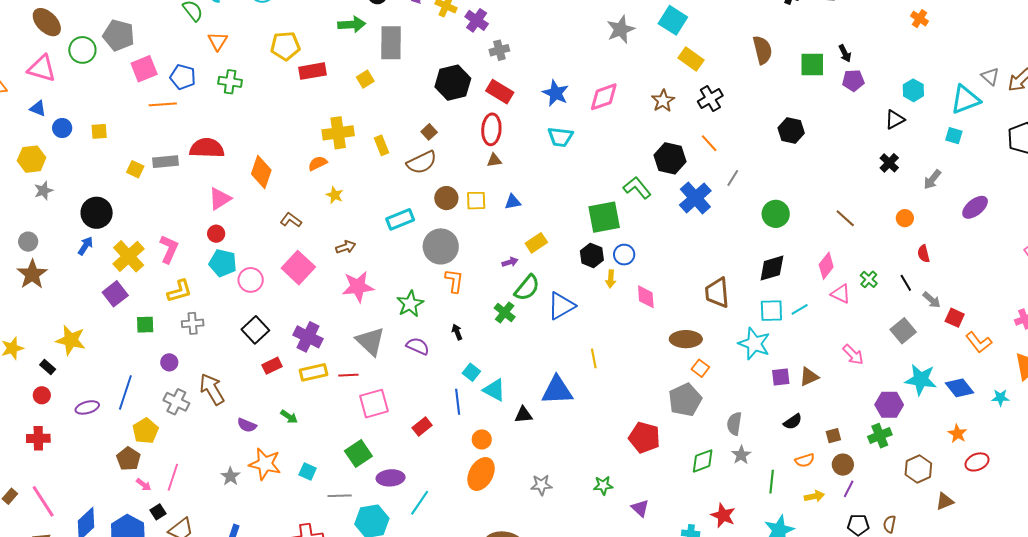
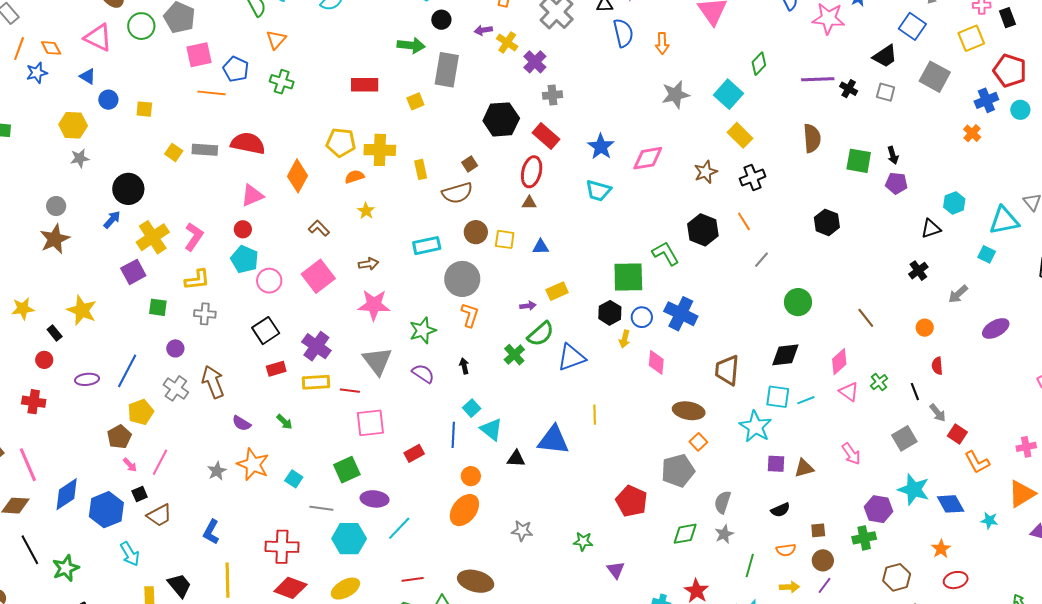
yellow pentagon: (285, 46) -> (341, 142), moved
blue cross: (695, 198) -> (681, 314), moved, turned -32

